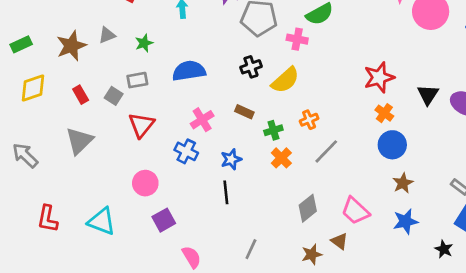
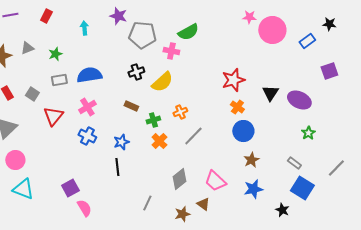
gray rectangle: (137, 80) -> (59, 80), moved
pink cross: (202, 120) -> (87, 107), moved
pink circle: (145, 183) -> (15, 160), moved
gray line: (251, 249) -> (147, 203), moved
pink semicircle: (192, 257) -> (84, 208), moved

